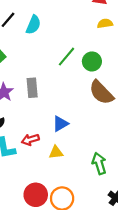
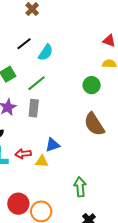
green line: (66, 57) -> (37, 83), moved
green circle: (92, 61) -> (92, 85), moved
yellow triangle: (56, 152) -> (42, 161), moved

